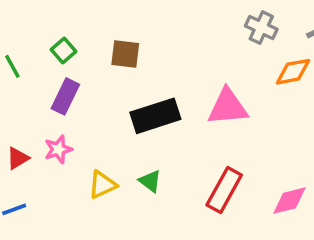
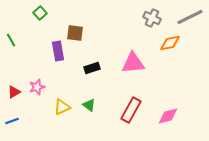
green square: (64, 51) -> (40, 13), moved
purple rectangle: (65, 96) -> (58, 51), moved, turned -36
black rectangle: (155, 116) -> (92, 68), size x0.6

